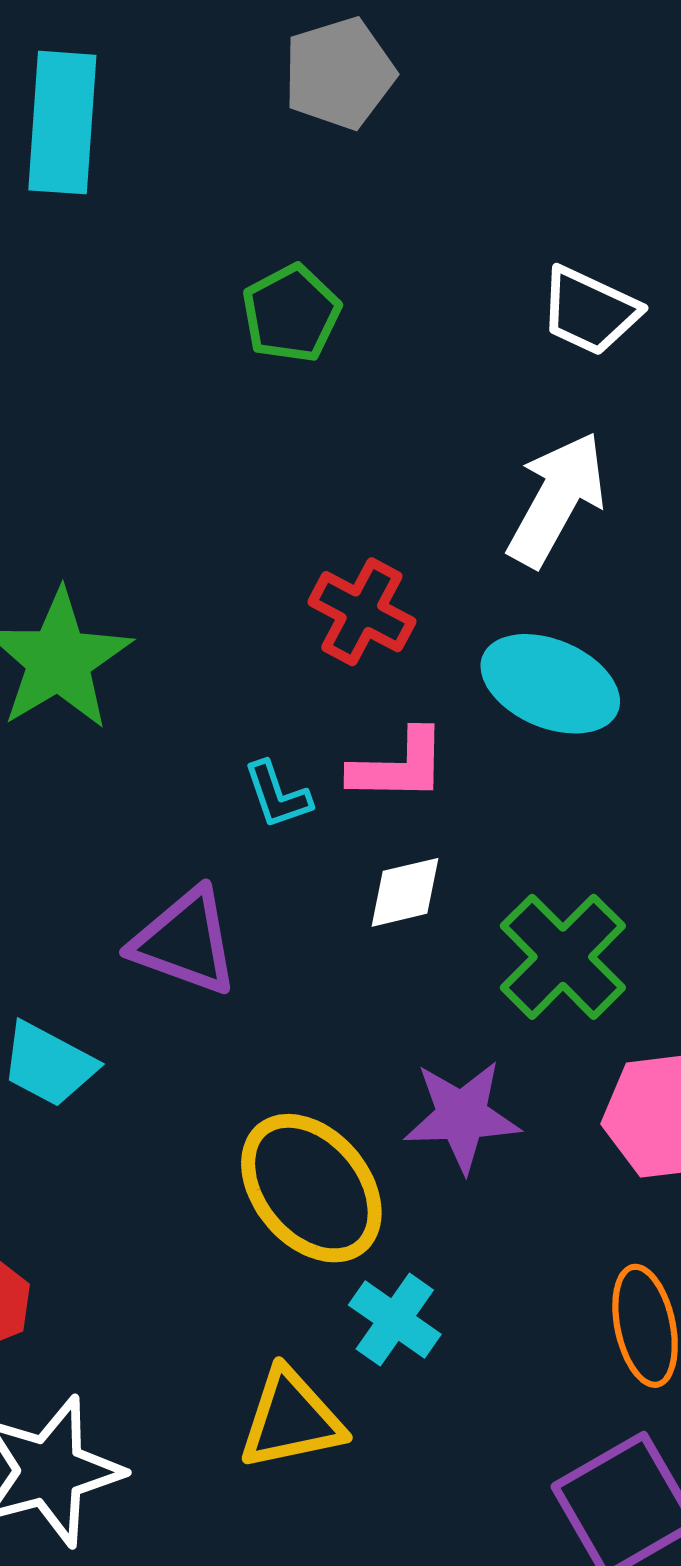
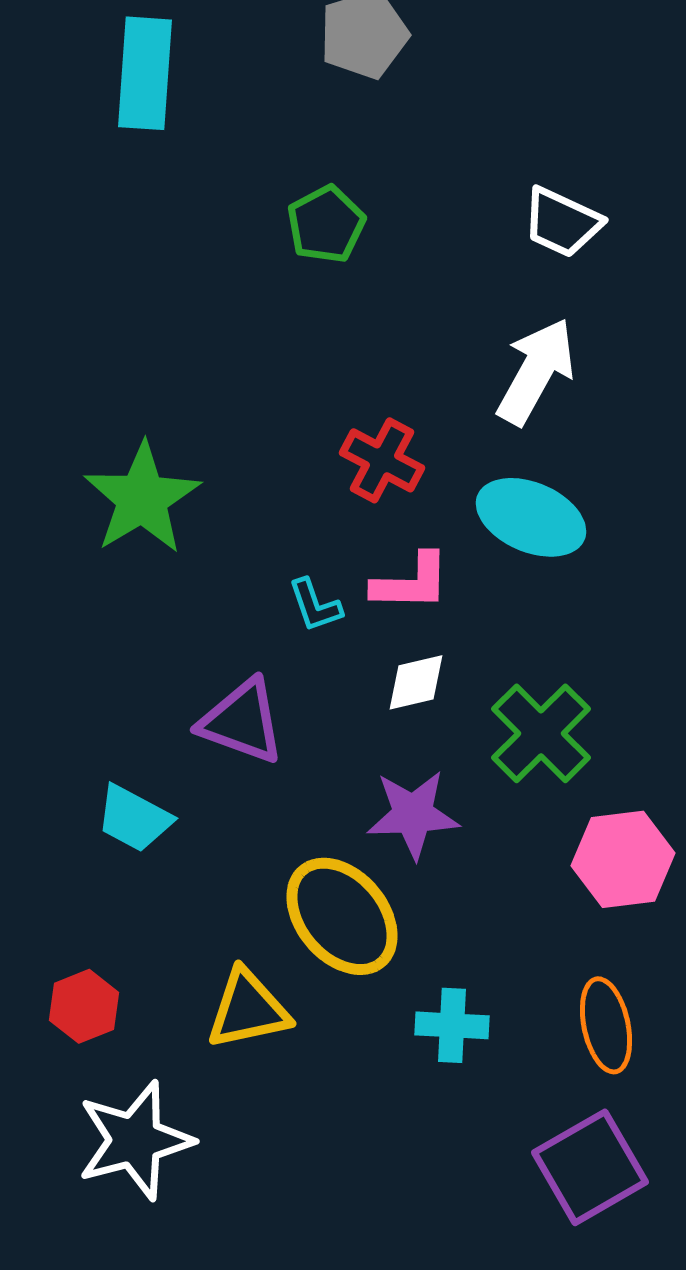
purple star: (462, 1116) -> (413, 814), moved
cyan cross: (395, 1320) -> (452, 1025), moved, turned -32
yellow triangle: (291, 1419) -> (248, 1009), moved

